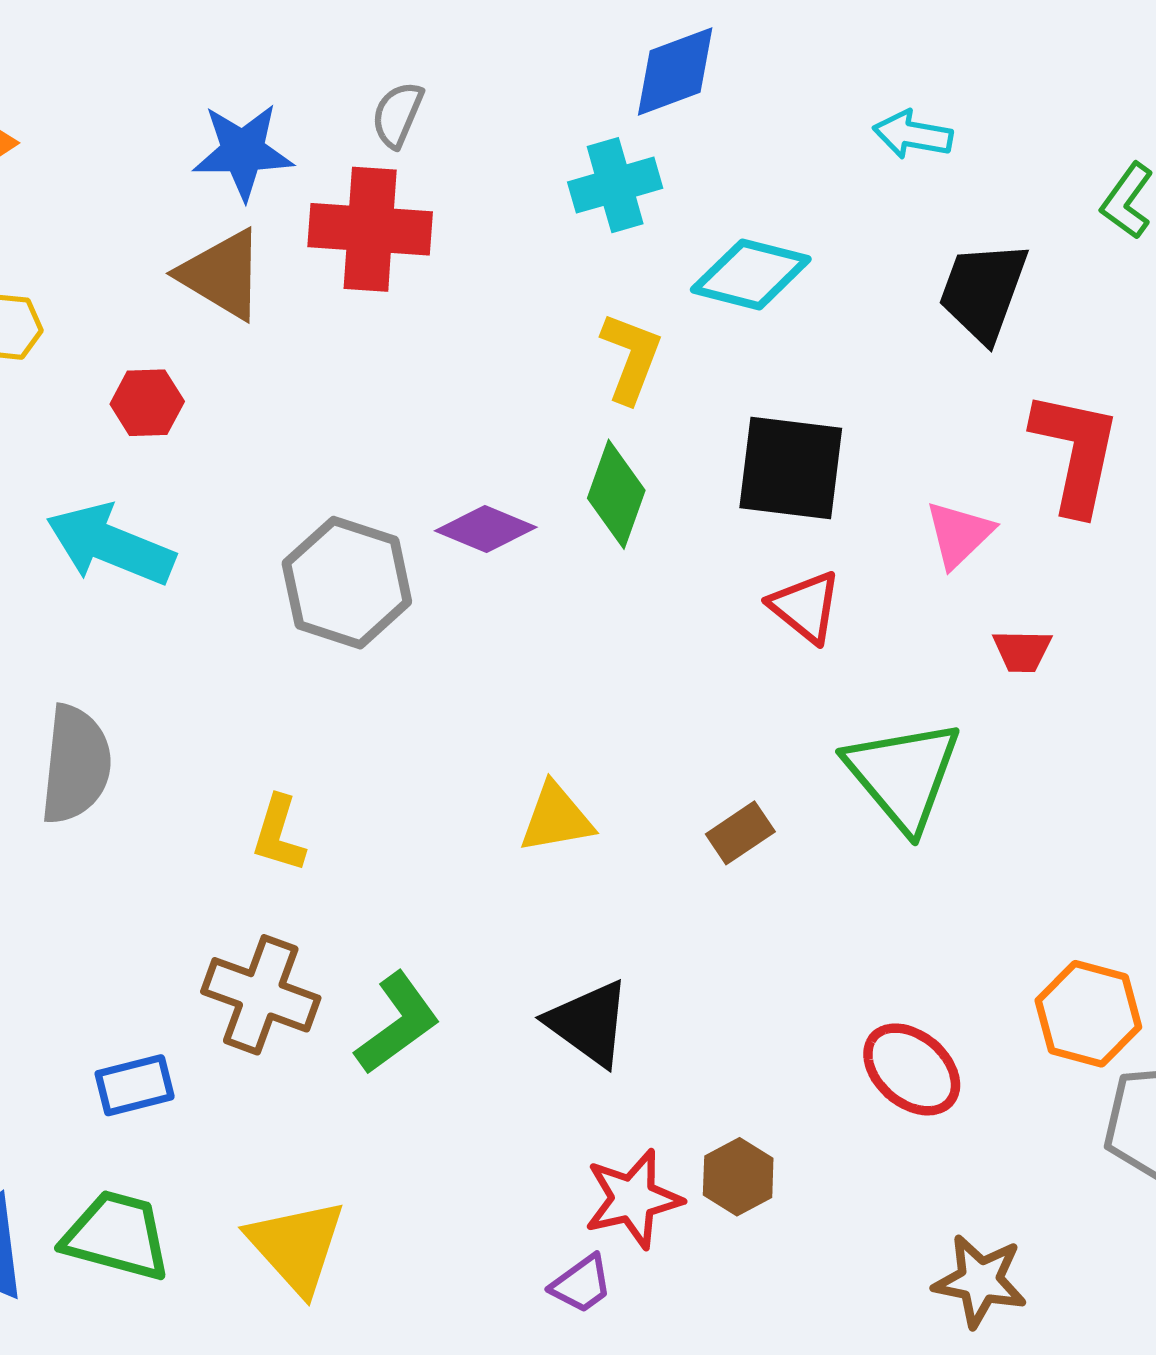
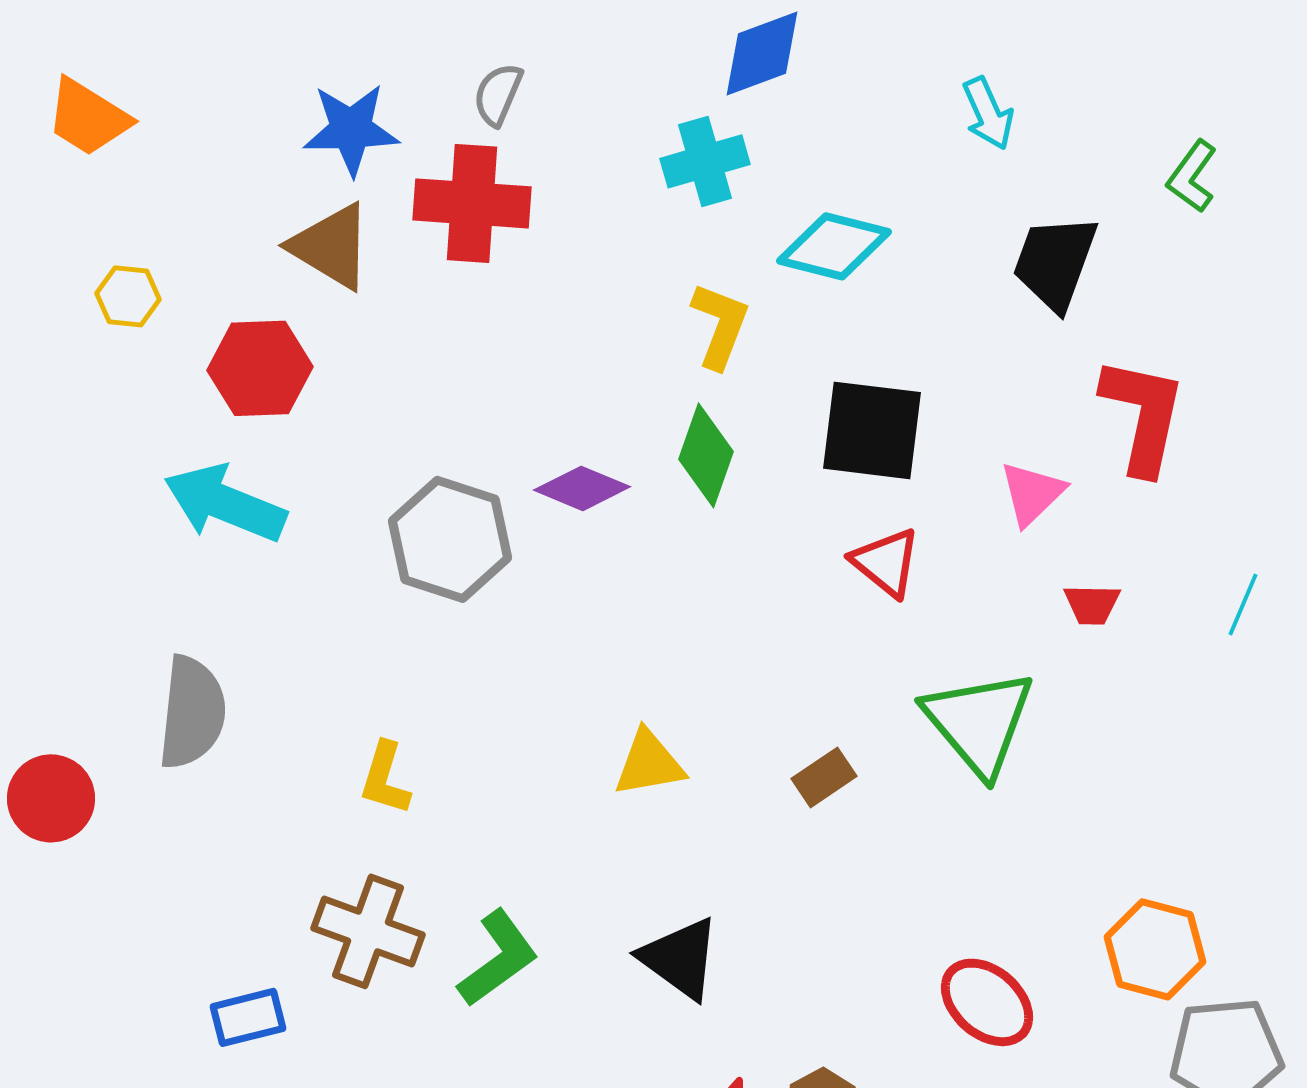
cyan arrow: (913, 135) -> (988, 113), turned -124
red hexagon: (147, 403) -> (260, 368), size x1.5

